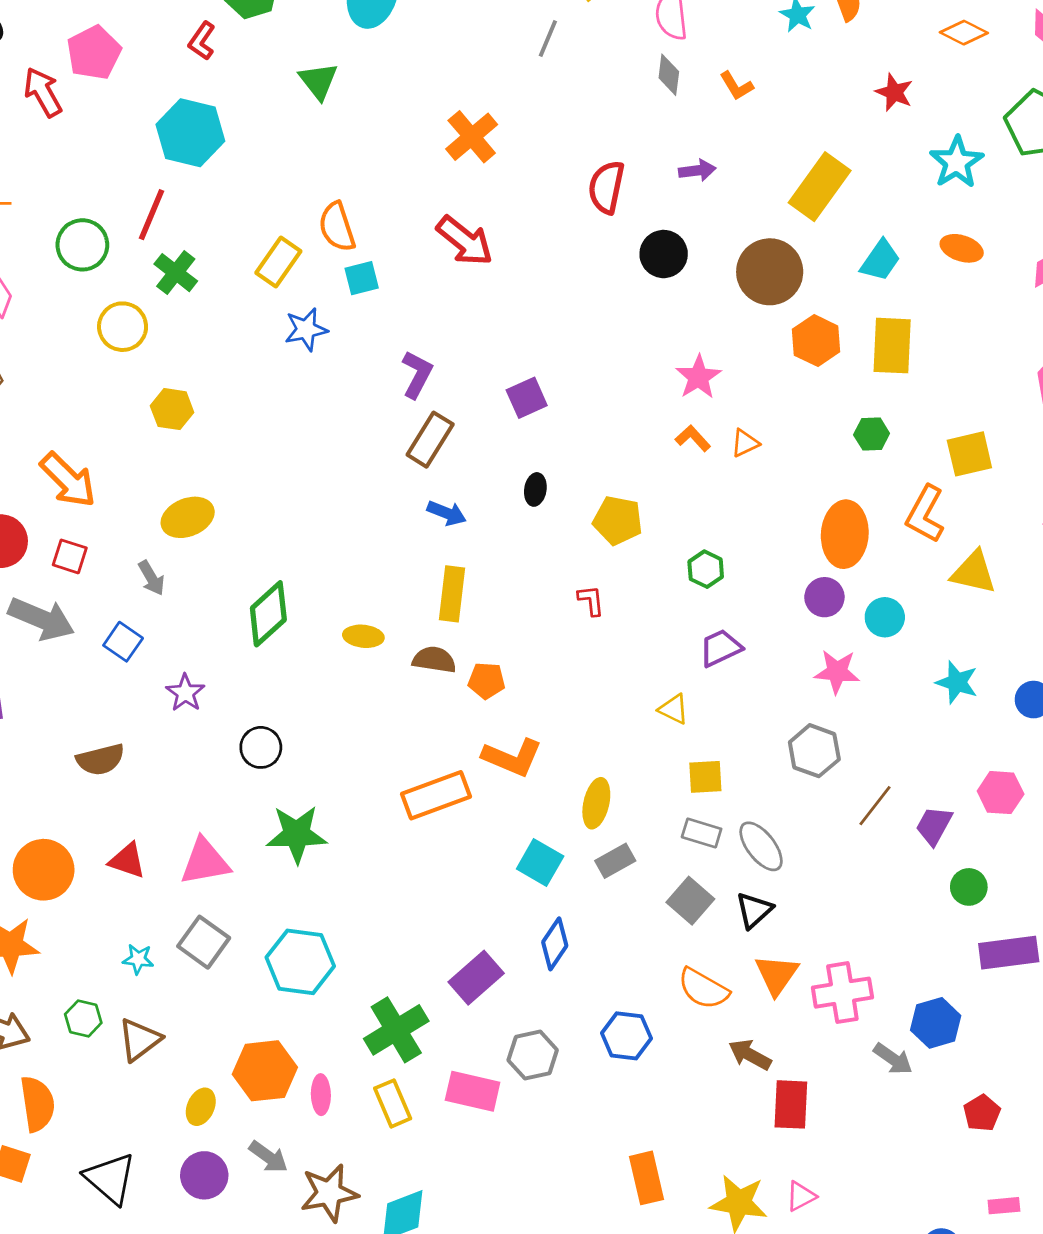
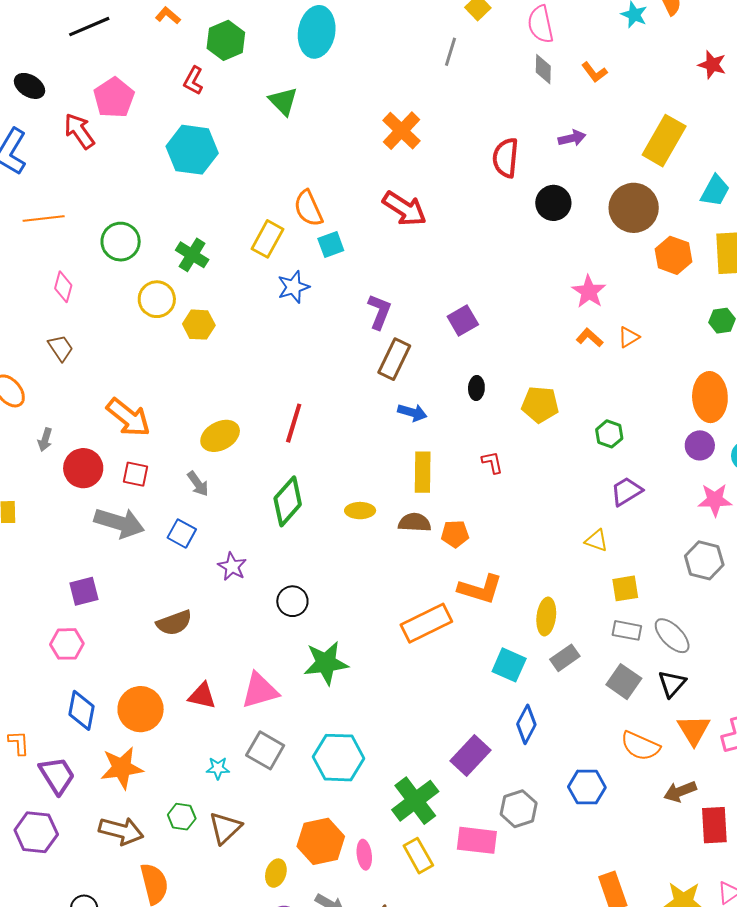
red line: (151, 215) -> (294, 423), moved
yellow hexagon: (172, 409) -> (199, 325), moved
red L-shape: (591, 600) -> (492, 462), moved
brown arrow: (750, 1055) -> (680, 791), turned -44

